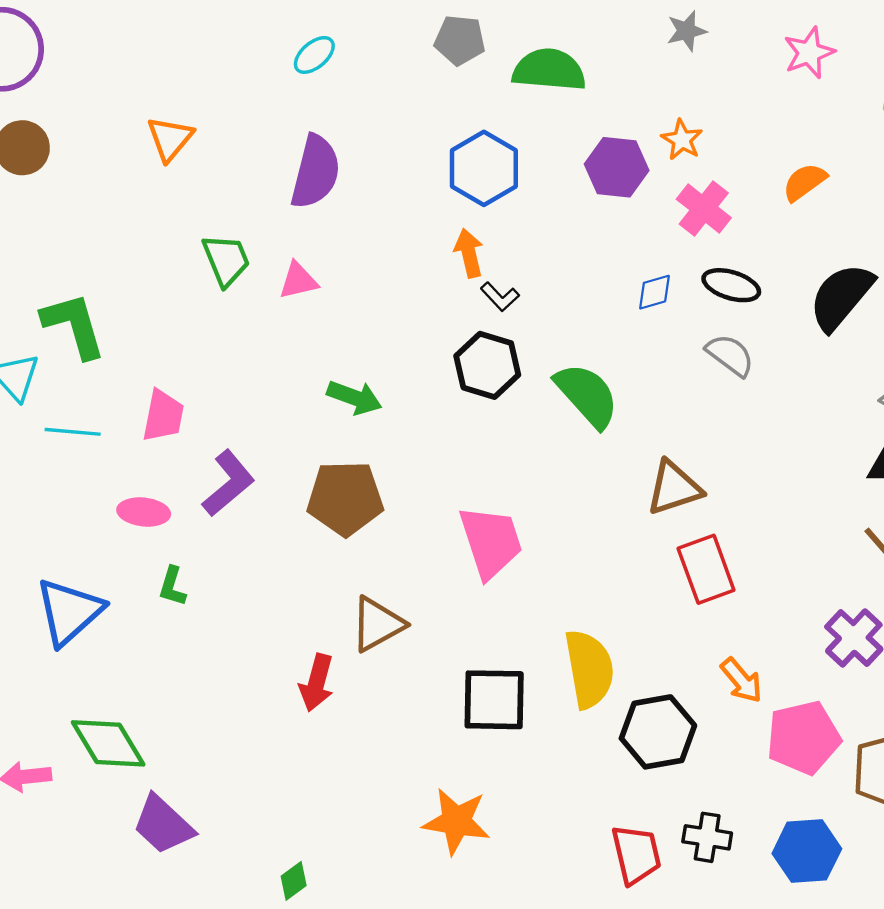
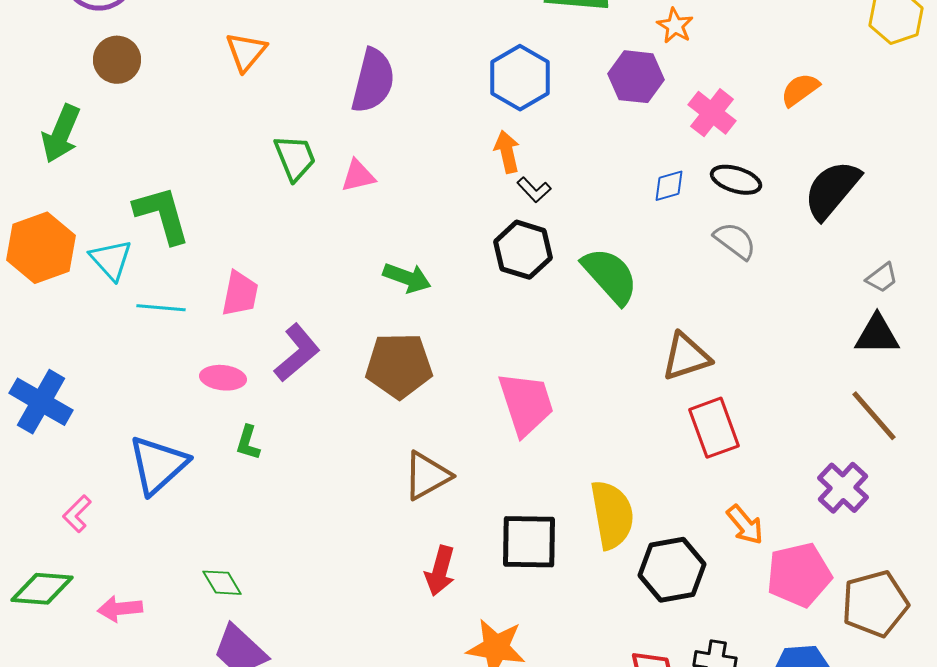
orange star: (682, 140) -> (675, 26), moved
red arrow: (317, 683) -> (440, 571), moved
green diamond: (108, 743) -> (222, 583), moved, size x0.6

